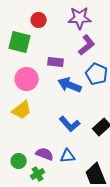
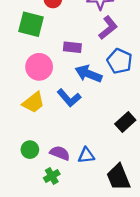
blue L-shape: (70, 124) -> (69, 98), moved
green circle: (19, 161) -> (30, 150), moved

